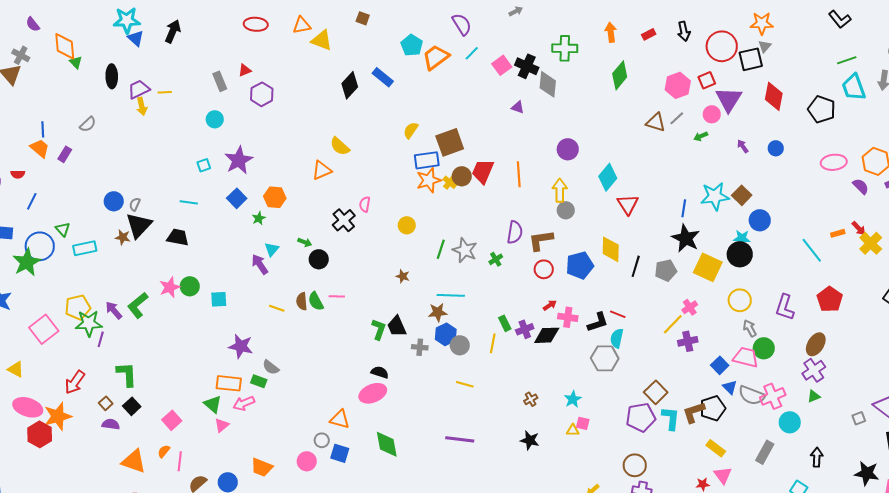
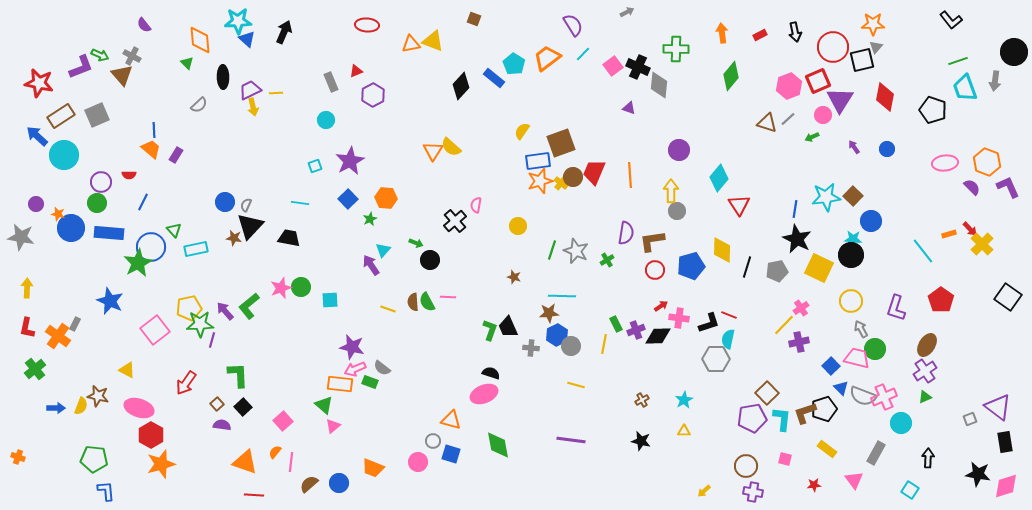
orange triangle: (302, 25) -> (411, 44), moved
cyan pentagon: (412, 45) -> (514, 64), moved
orange diamond: (65, 46) -> (200, 40), moved
red square: (707, 80) -> (818, 81), size x1.4
gray semicircle: (88, 124) -> (199, 105), moved
orange triangle: (322, 170) -> (433, 151), moved, turned -35
pink arrow: (244, 403) -> (355, 369), moved
orange star: (58, 416) -> (161, 464), moved
pink square: (583, 423) -> (785, 459), moved
pink triangle: (723, 475) -> (854, 480), moved

